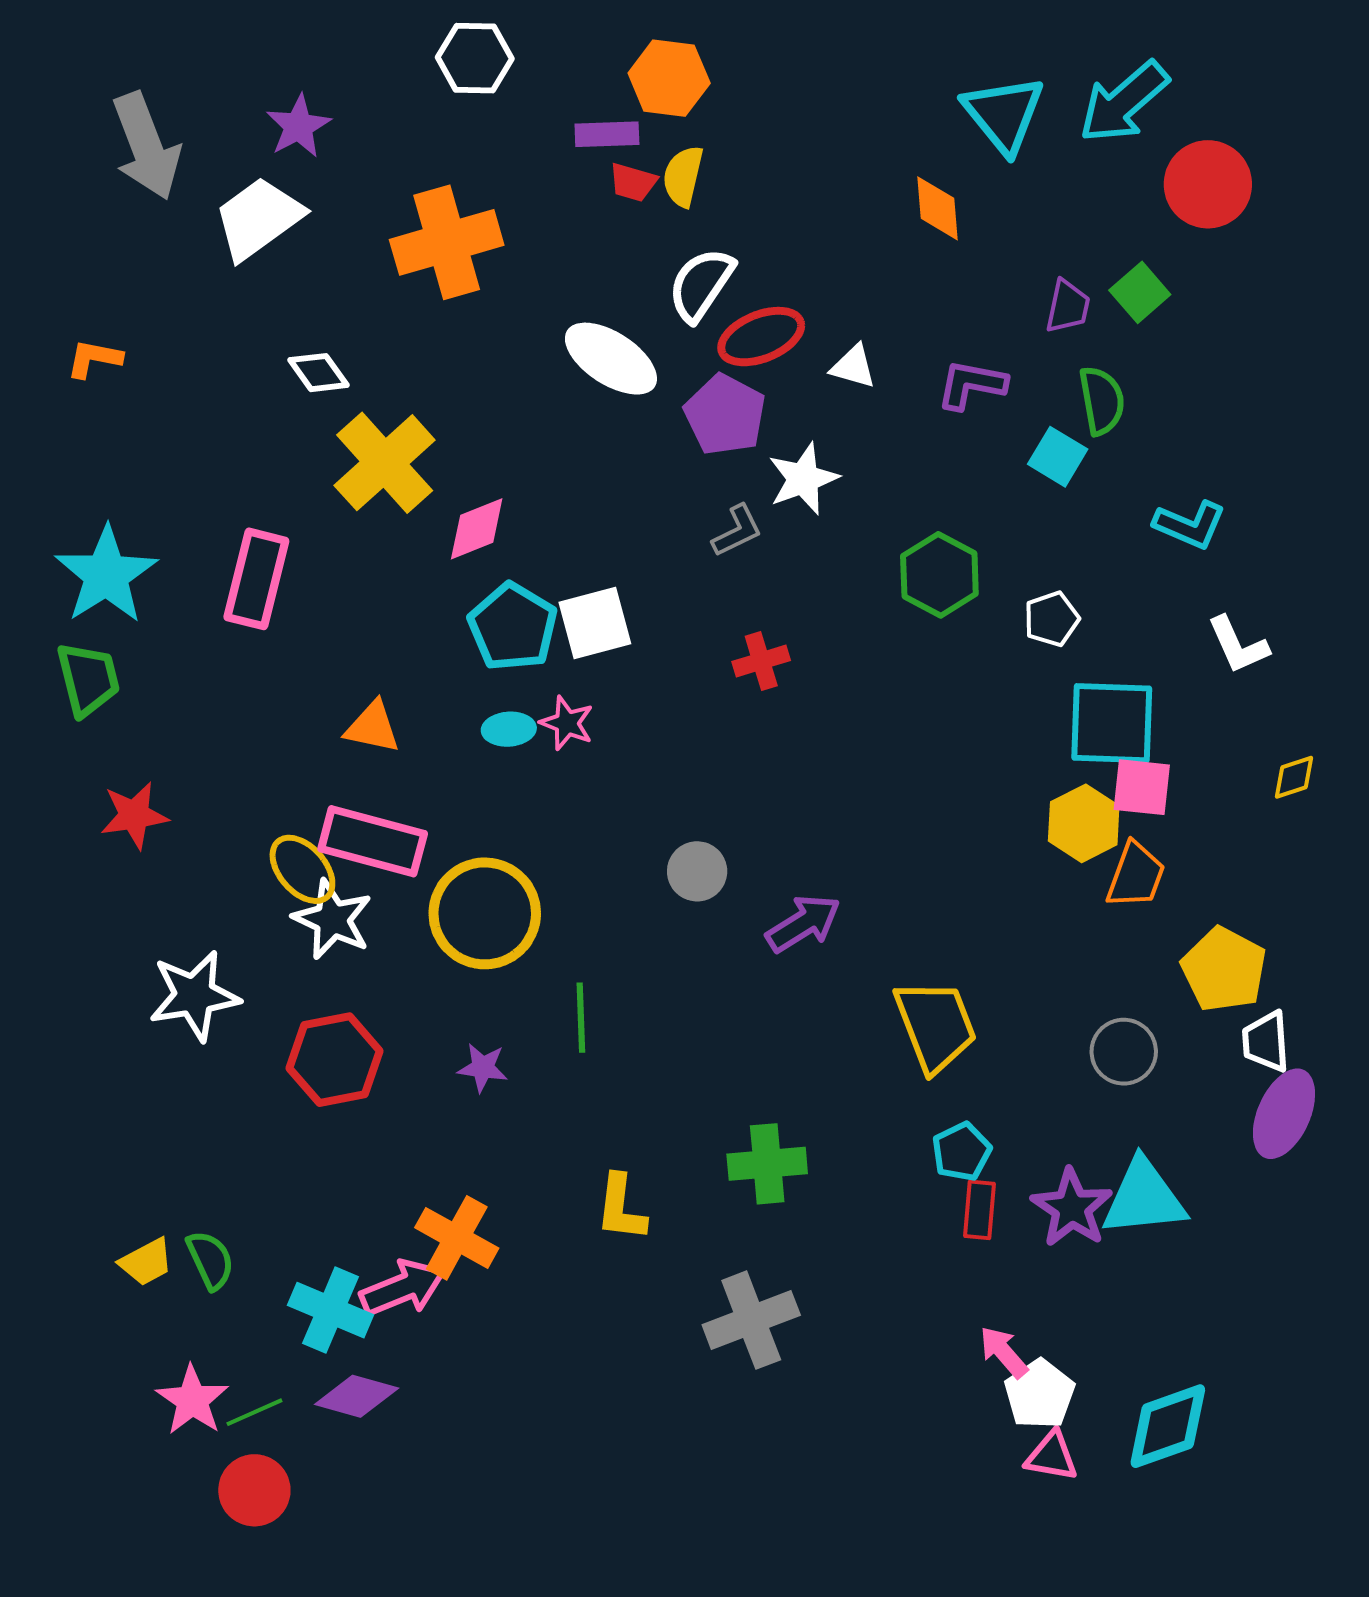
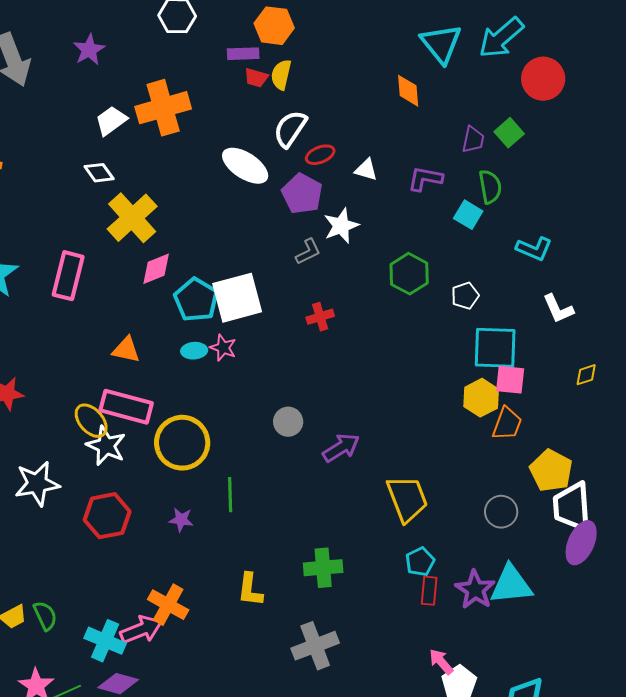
white trapezoid: (258, 218) -> (111, 121), moved, size x0.7
red ellipse: (761, 337) -> (320, 155), size x0.7
pink diamond: (477, 529) -> (156, 269), moved
white square: (595, 623) -> (237, 298), size x1.4
white trapezoid: (1266, 1042) -> (572, 507), size x1.6

